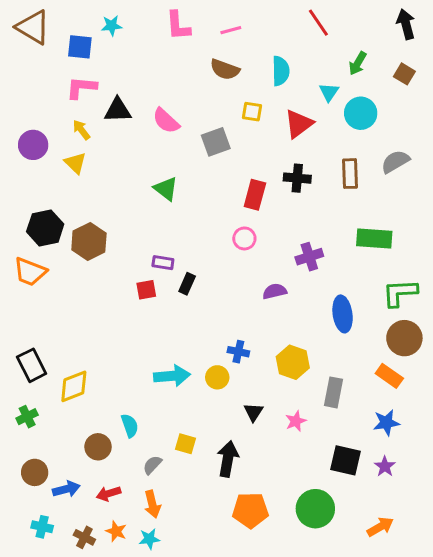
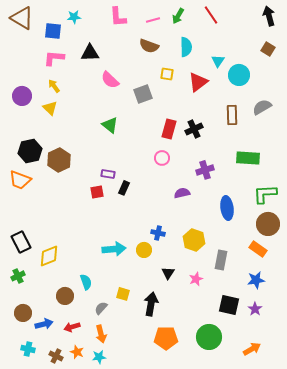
green arrow: (358, 63) -> (178, 16), moved
black triangle: (118, 110) -> (90, 53), moved
black cross: (297, 178) -> (194, 129), moved, turned -30

